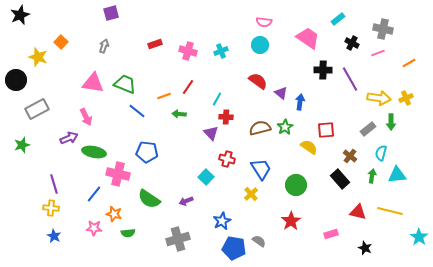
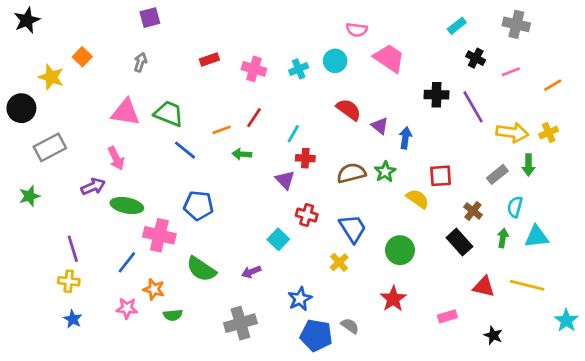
gray cross: (383, 29) -> (516, 24), moved
pink trapezoid: (308, 38) -> (389, 58), moved
cyan circle: (260, 45) -> (335, 61), moved

